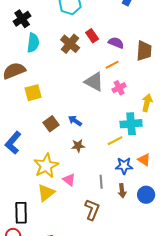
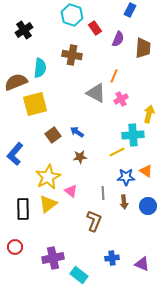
red rectangle: (92, 36) -> (95, 28), moved
cyan semicircle: (33, 43) -> (40, 68), moved
purple semicircle: (116, 43) -> (118, 39), moved, turned 91
brown cross: (70, 44) -> (72, 55), turned -30
brown trapezoid: (144, 51) -> (143, 48), moved
orange line: (112, 65) -> (114, 76), turned -40
yellow square: (33, 93) -> (35, 104), size x1.4
black rectangle: (21, 213) -> (23, 209), moved

